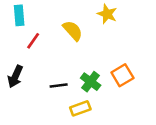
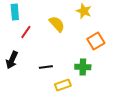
orange square: (122, 75) -> (96, 41), moved
green cross: (91, 82) -> (83, 67), moved, turned -35

